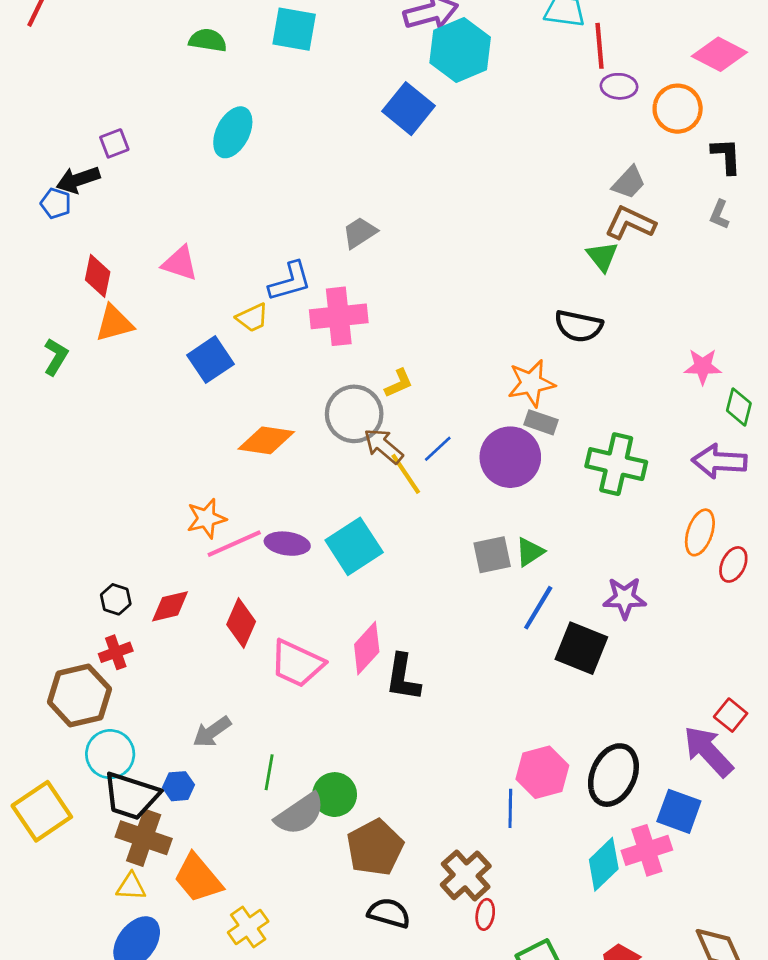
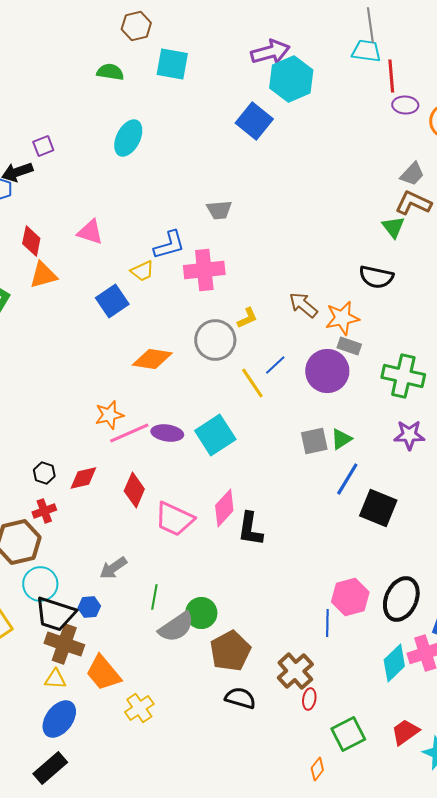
gray trapezoid: (360, 233) -> (219, 210), turned -152
brown arrow: (383, 446) -> (303, 305), moved
purple star: (625, 598) -> (409, 435), moved

